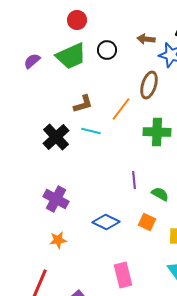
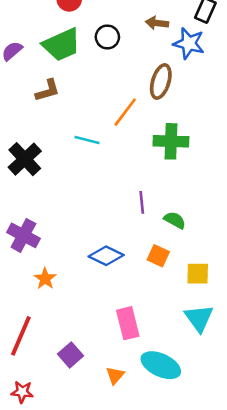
brown L-shape: (83, 104) -> (48, 90), moved
black cross: (56, 137) -> (25, 159), moved
purple cross: (56, 199) -> (23, 235), moved
orange star: (58, 240) -> (45, 279), turned -30

